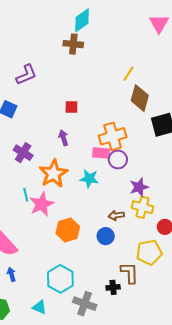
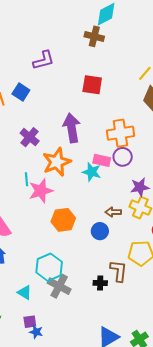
red square: (71, 107) -> (92, 85), moved, size x1.5
purple arrow: (64, 138) -> (72, 128), size x1.8
pink rectangle: (101, 153) -> (102, 160), moved
gray cross: (85, 304) -> (59, 286), moved

